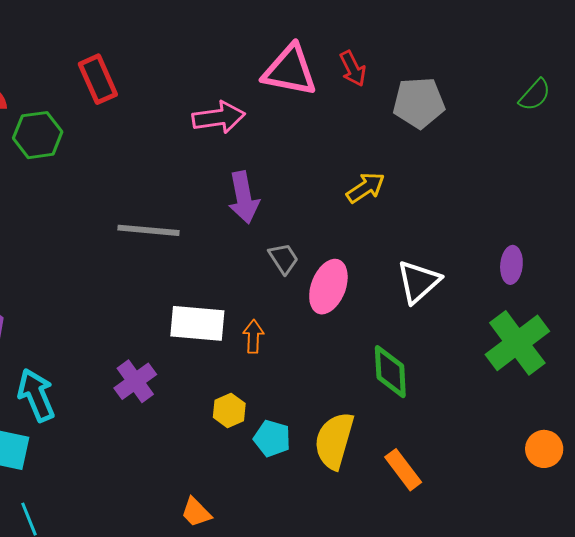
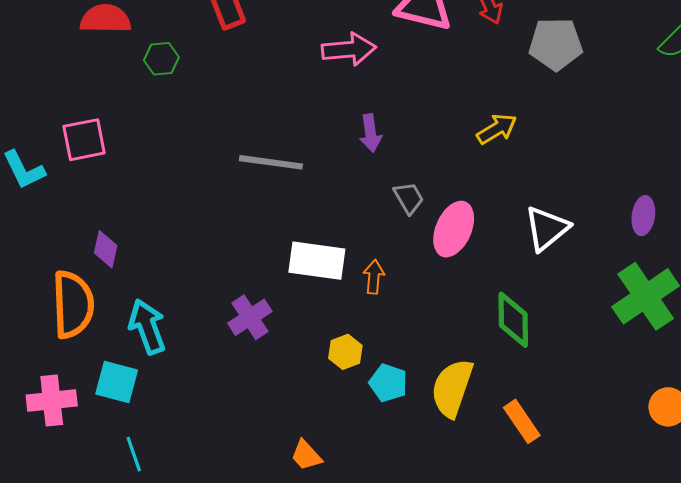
green hexagon: (38, 135) -> (161, 59), size x0.7
purple arrow: (244, 197) -> (371, 133), size x0.7

